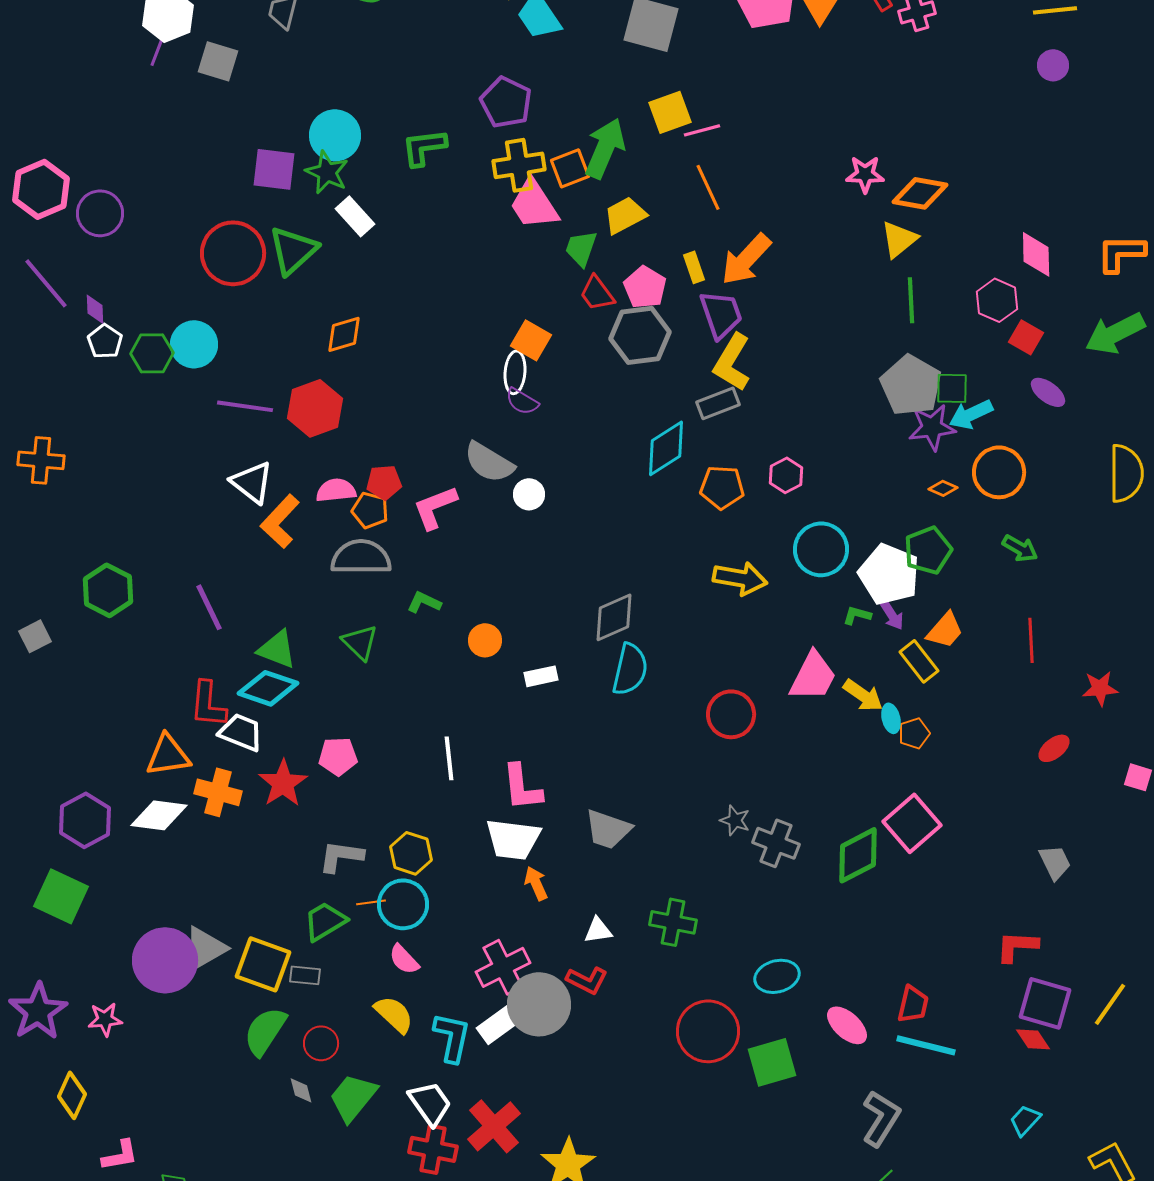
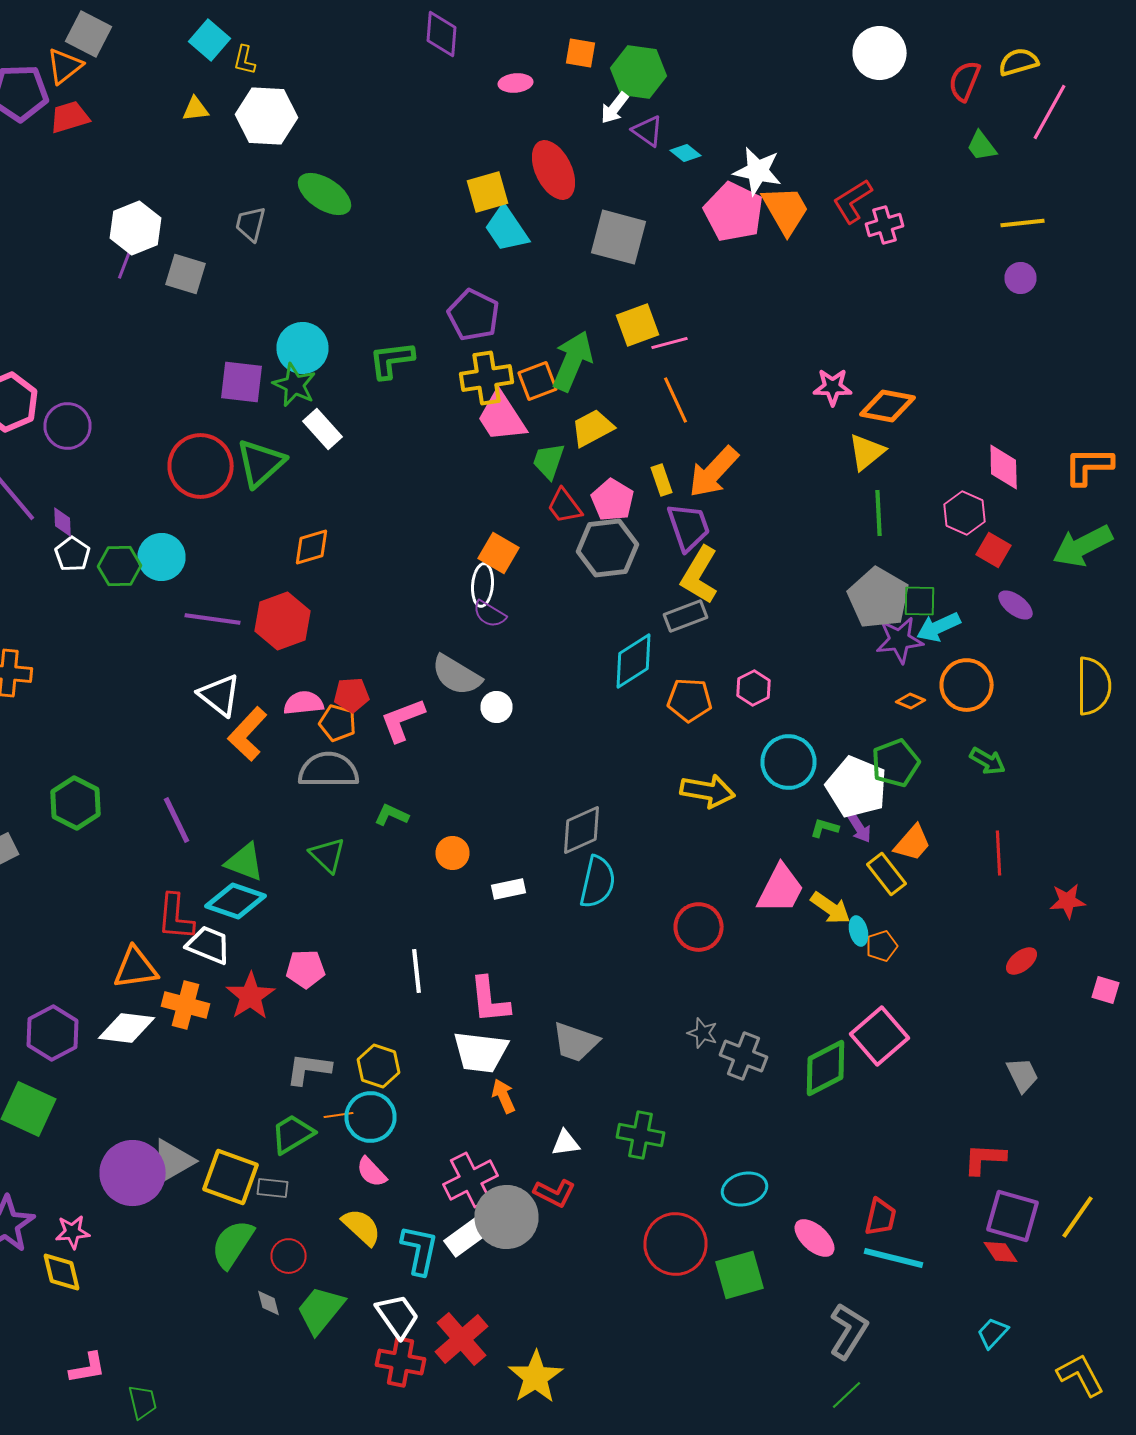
yellow diamond: (72, 1095) -> (62, 1272), moved, turned -39

